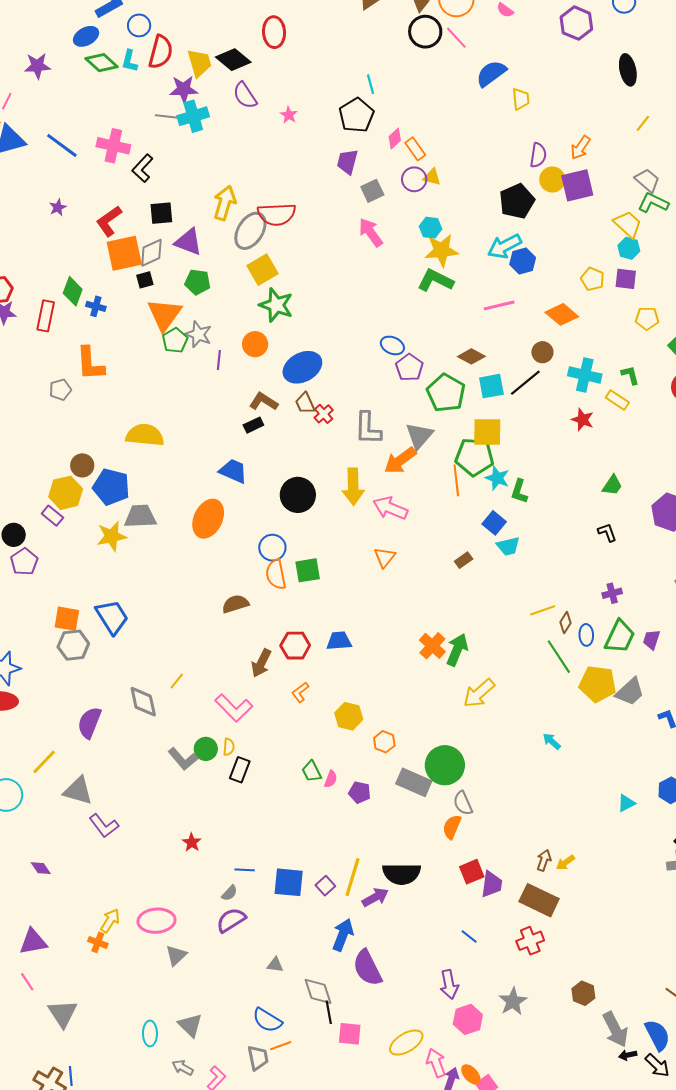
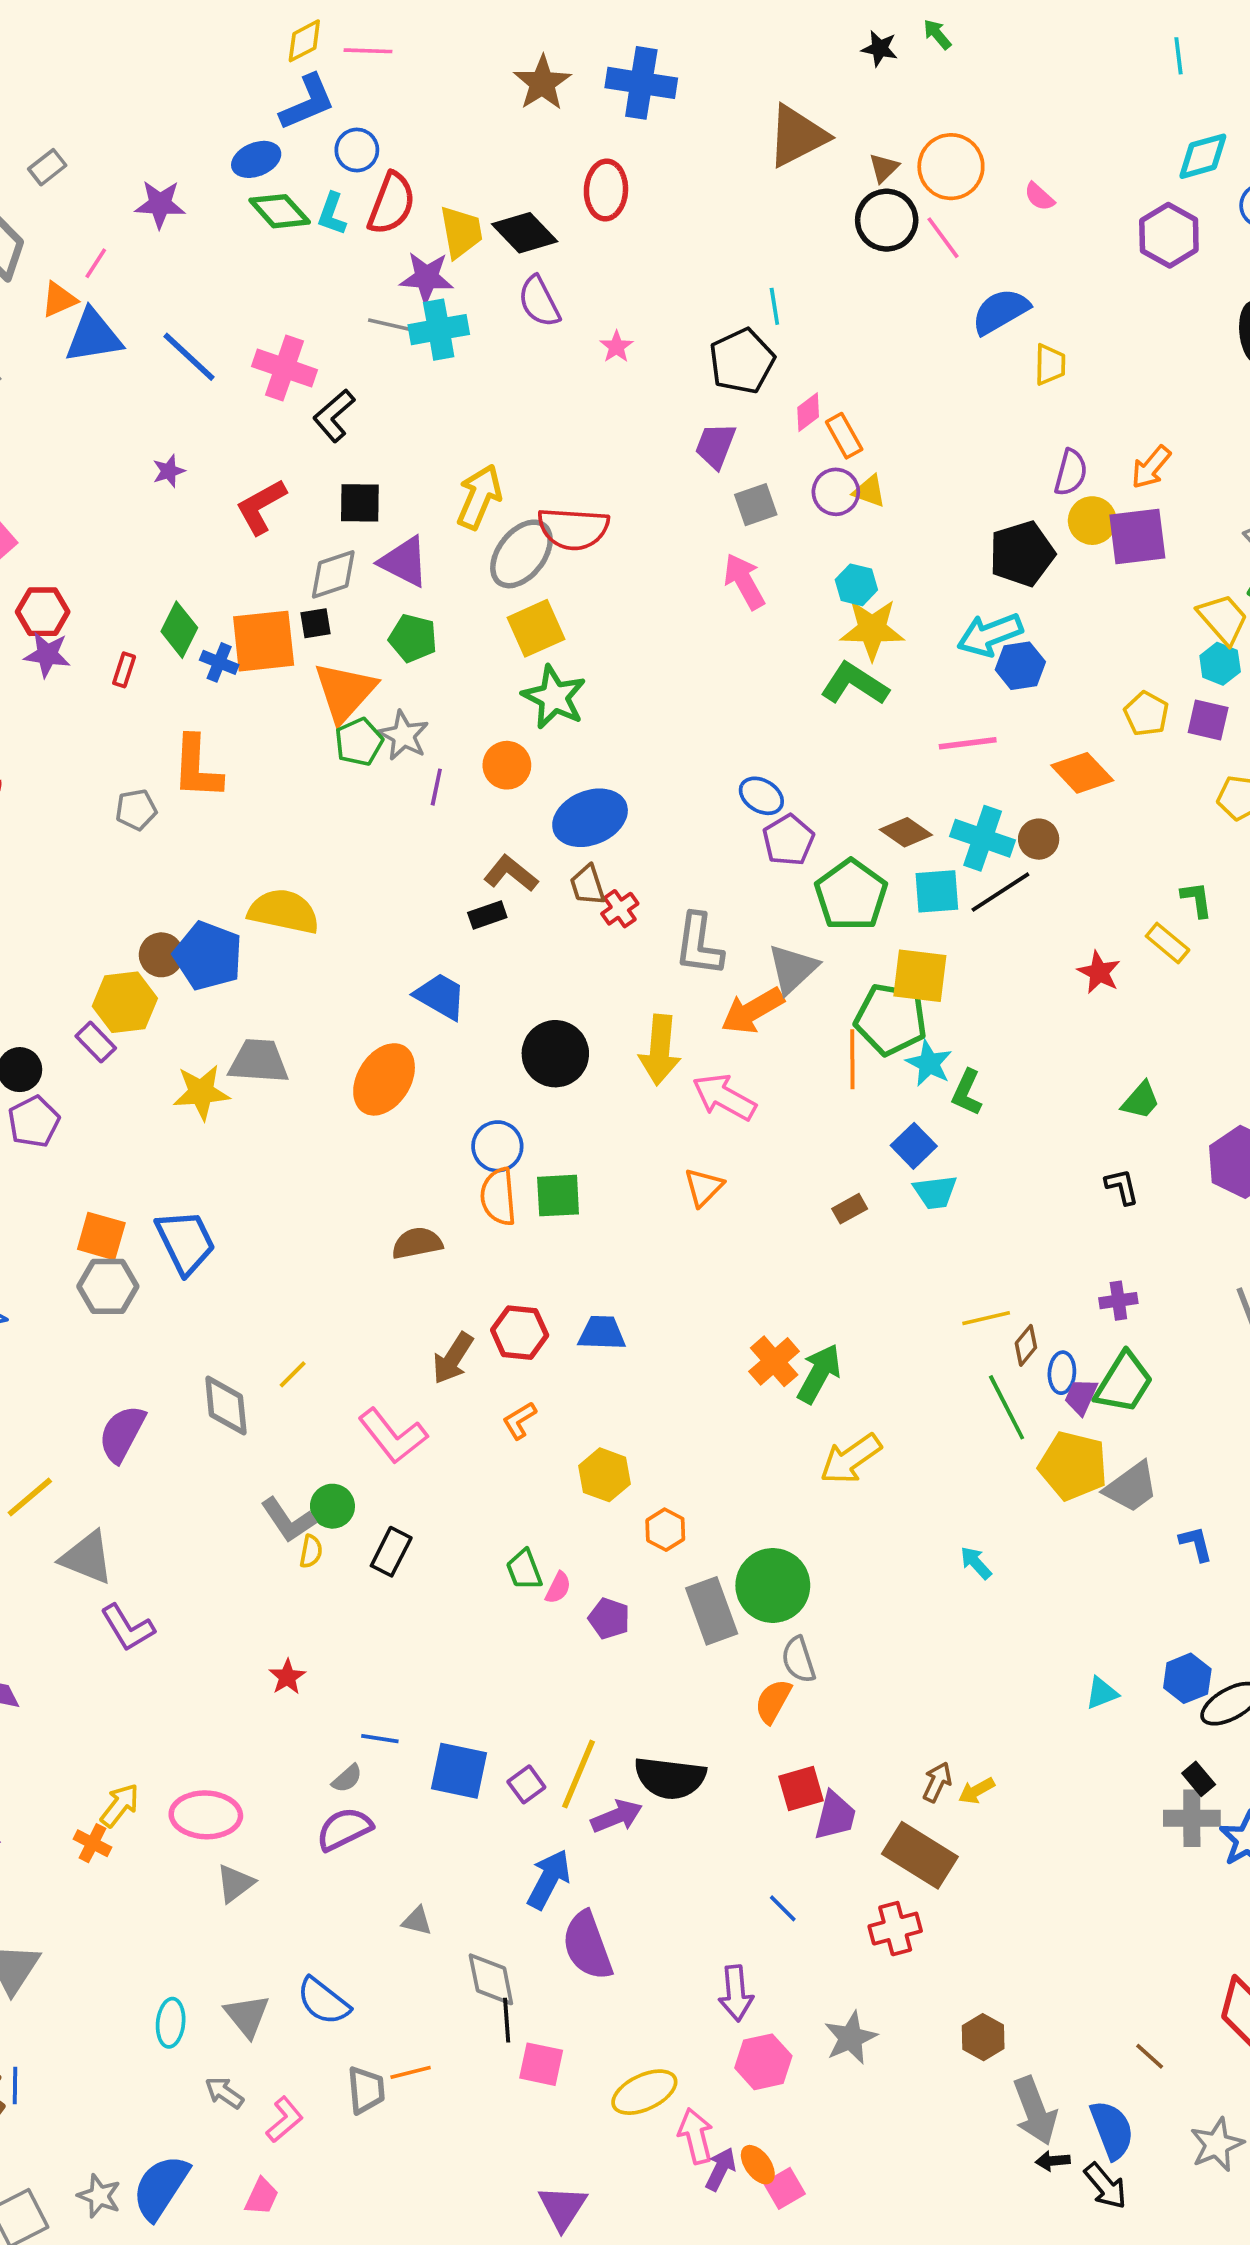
orange square: (124, 253) -> (264, 641), moved
red rectangle: (46, 316) -> (124, 670), size x0.6
cyan cross: (585, 375) -> (983, 838), moved
blue pentagon: (111, 487) -> (208, 956), moved
purple trapezoid: (651, 640) -> (1081, 1397), moved
yellow semicircle: (229, 747) -> (311, 1551), moved
gray rectangle: (414, 782) -> (712, 1611), turned 40
blue semicircle: (267, 1020) -> (323, 2001), moved

